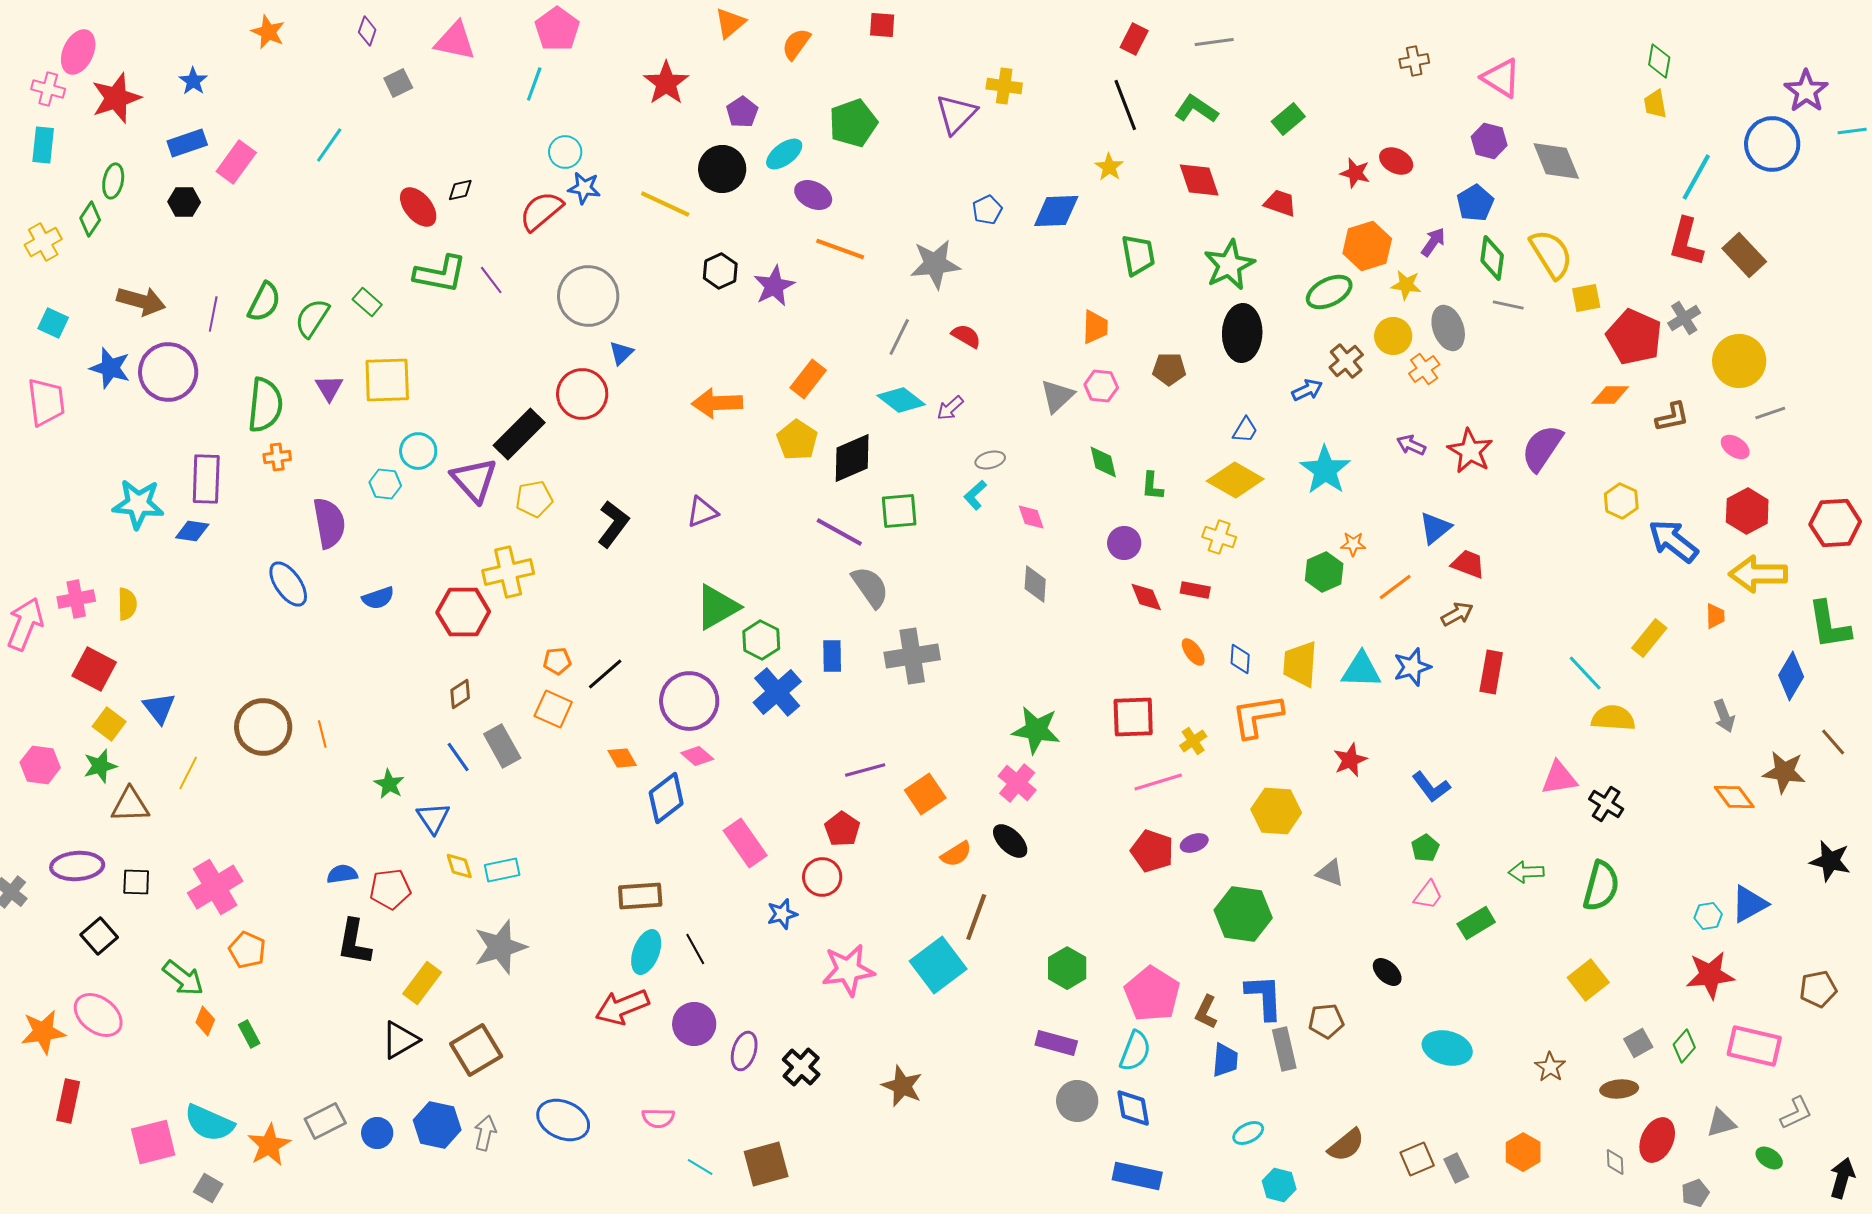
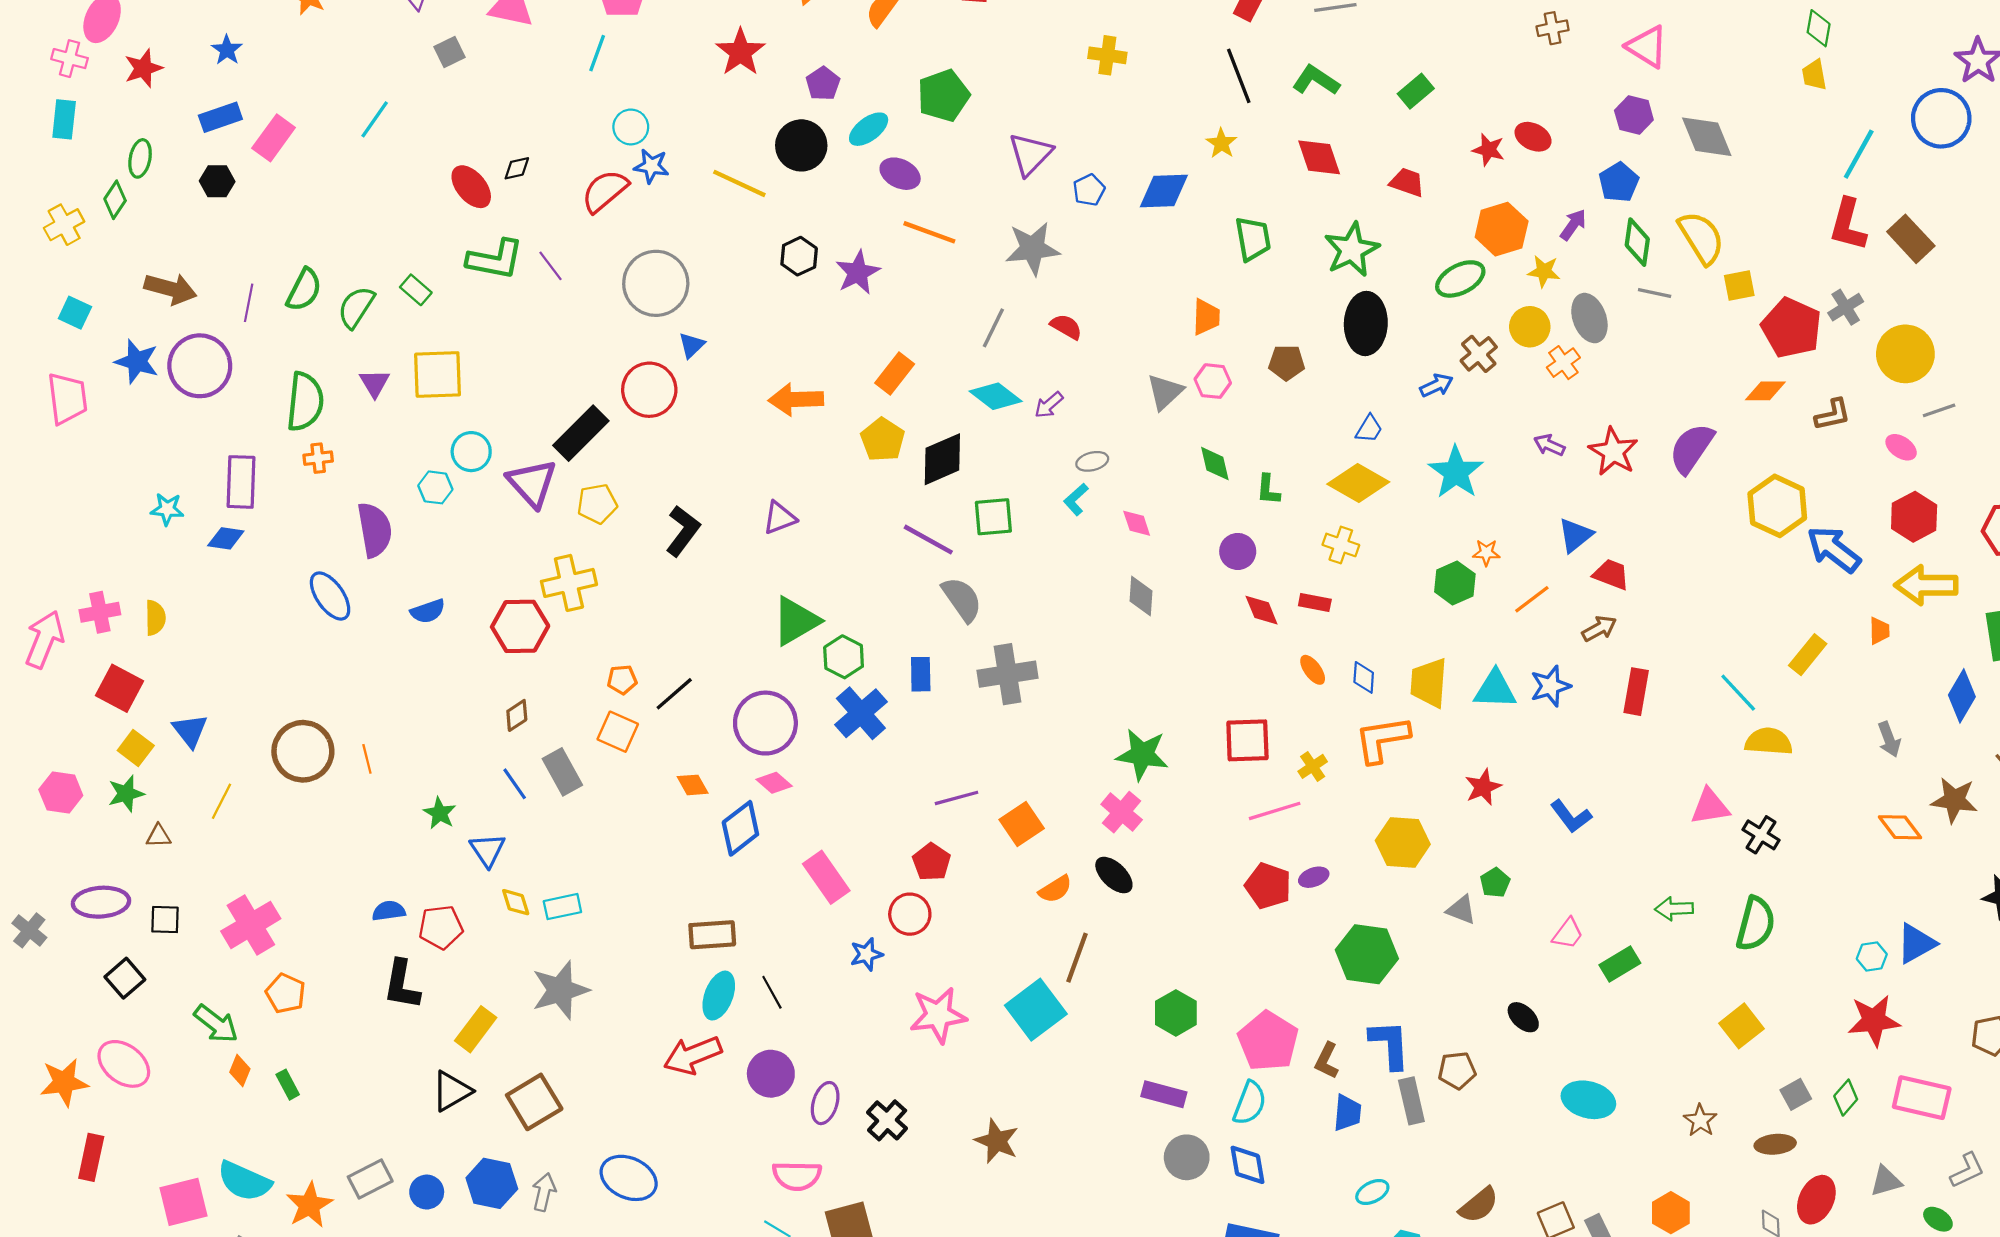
red star: (116, 98) -> (143, 68), size x0.7
purple triangle: (956, 114) -> (1030, 154), moved
yellow hexagon: (1621, 501) -> (1777, 506), size x1.6
cyan star: (138, 504) -> (167, 509), size x0.6
brown triangle: (130, 805) -> (159, 836), size x0.6
green pentagon: (1425, 848) -> (1495, 883), moved
pink semicircle: (658, 1118) -> (797, 1176), moved, size x1.4

